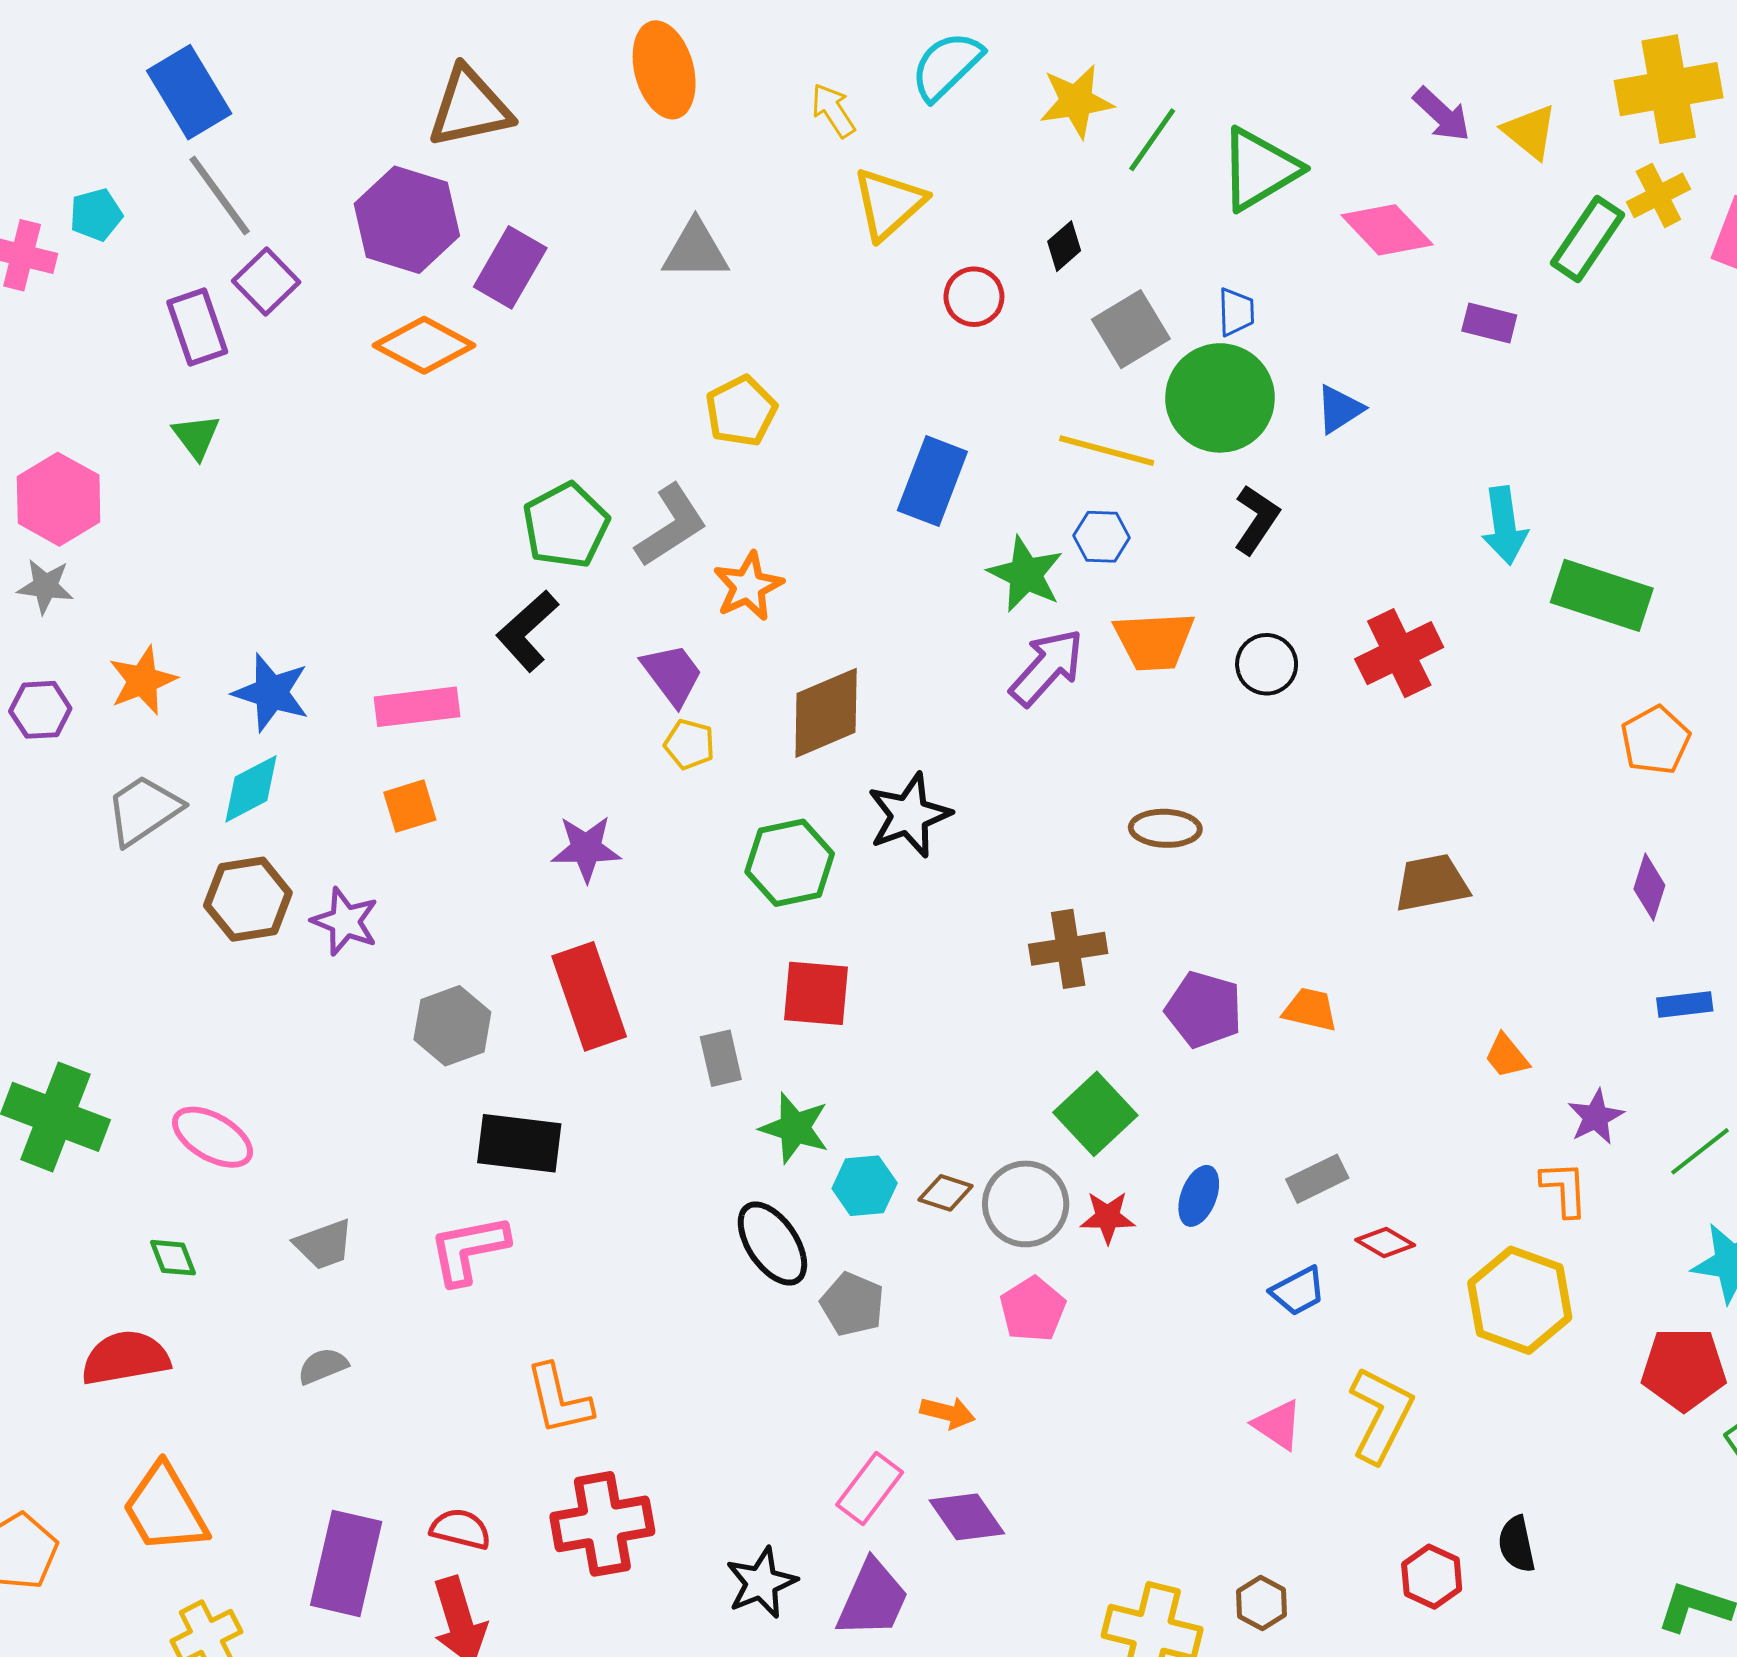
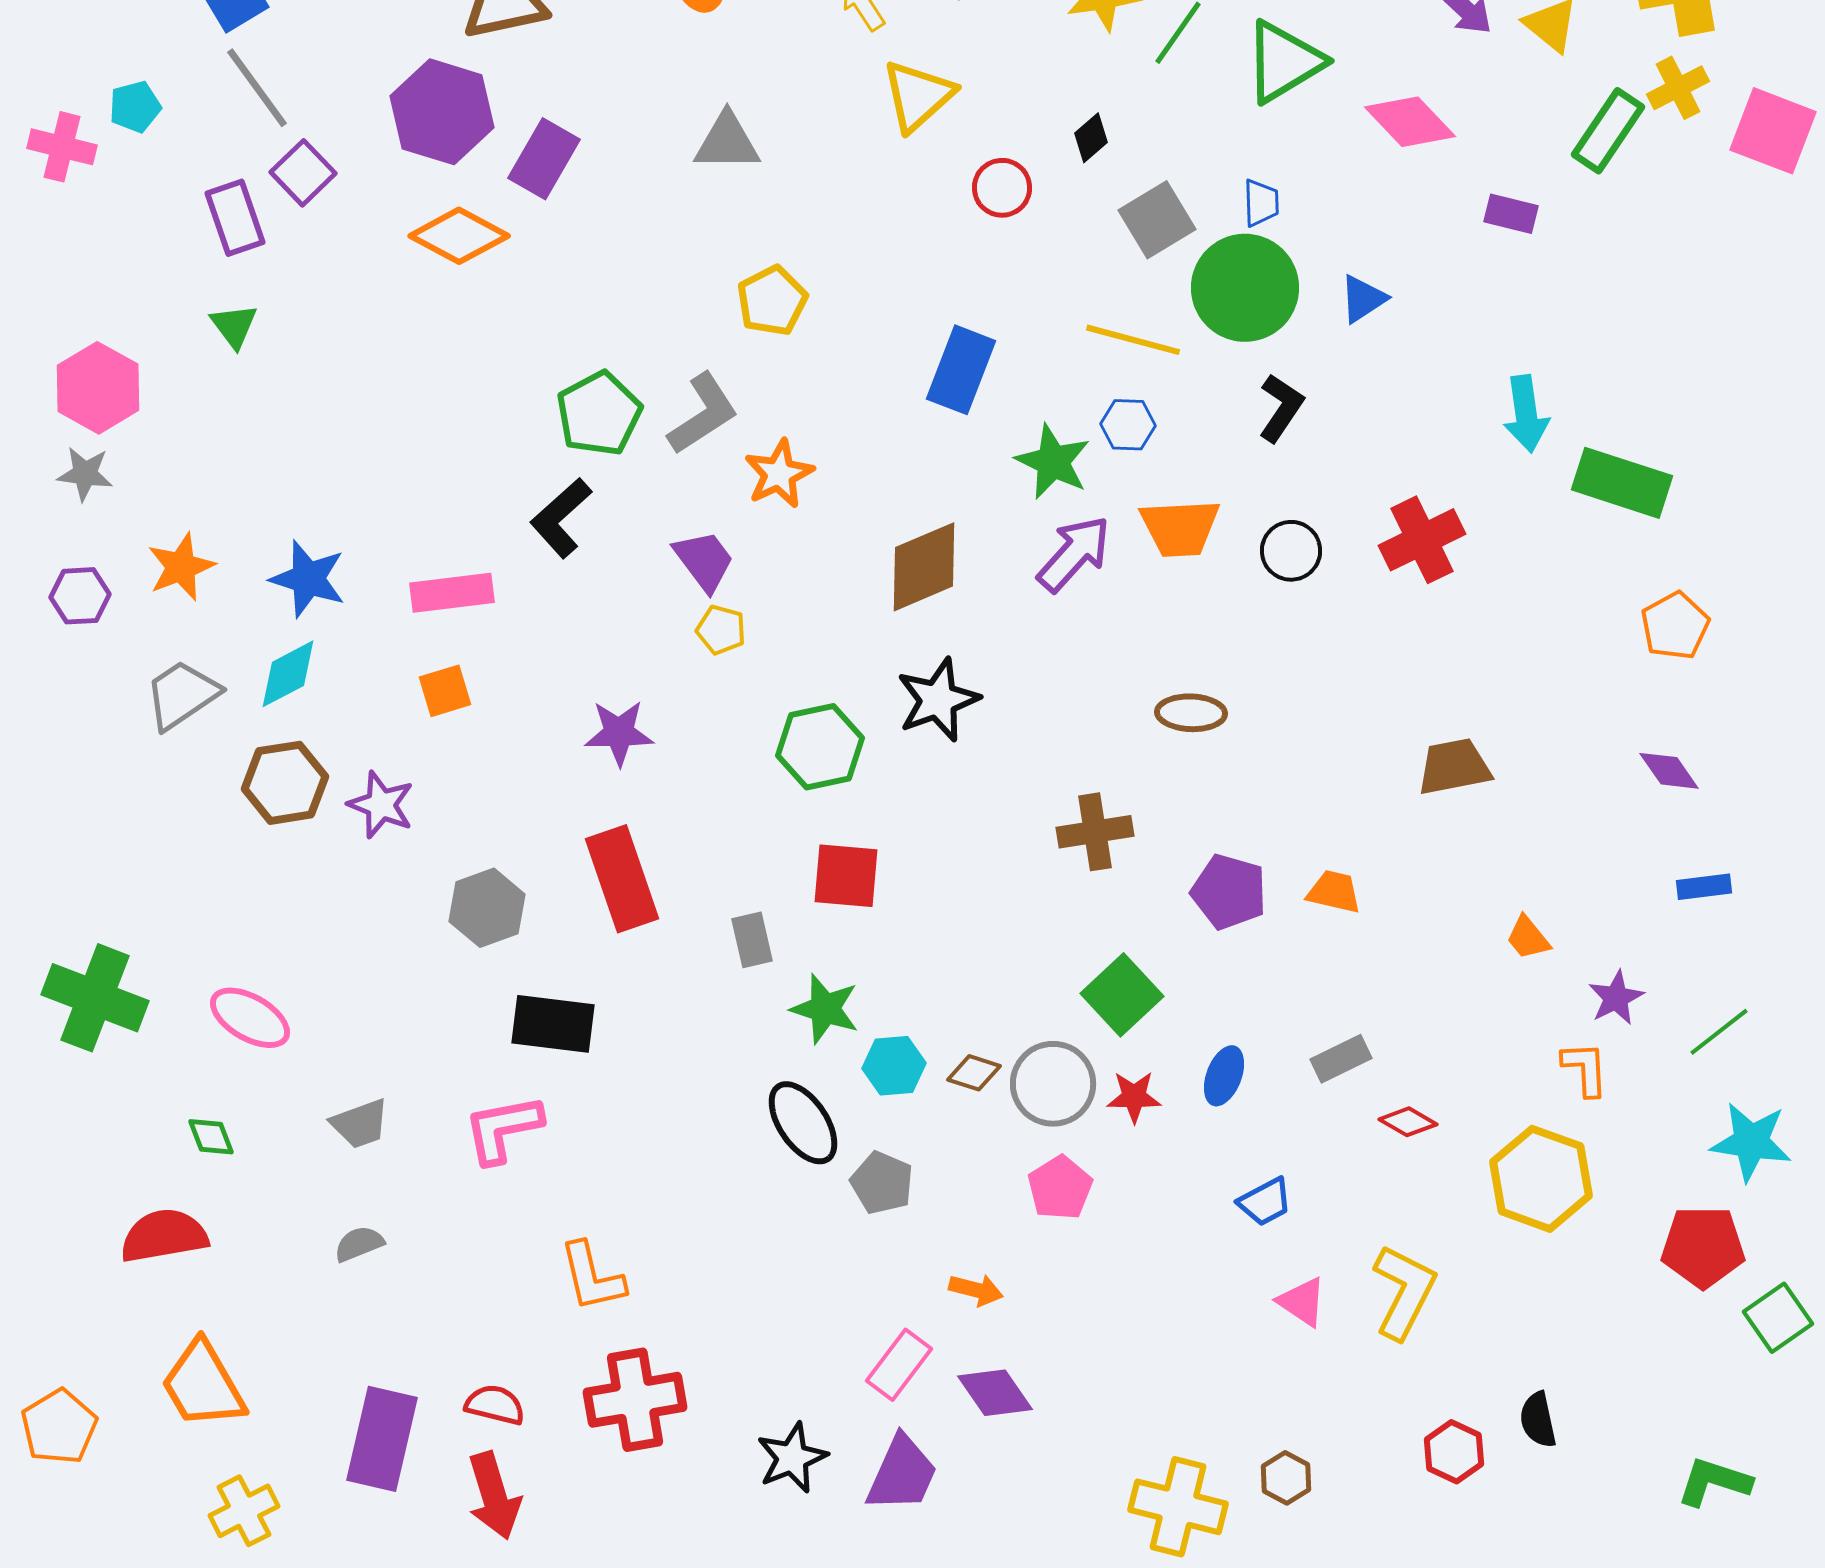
brown diamond: (826, 713) -> (924, 567), moved
purple diamond: (1649, 887) -> (1669, 771), turned -52
blue trapezoid: (1298, 1291) -> (1265, 1202), moved

